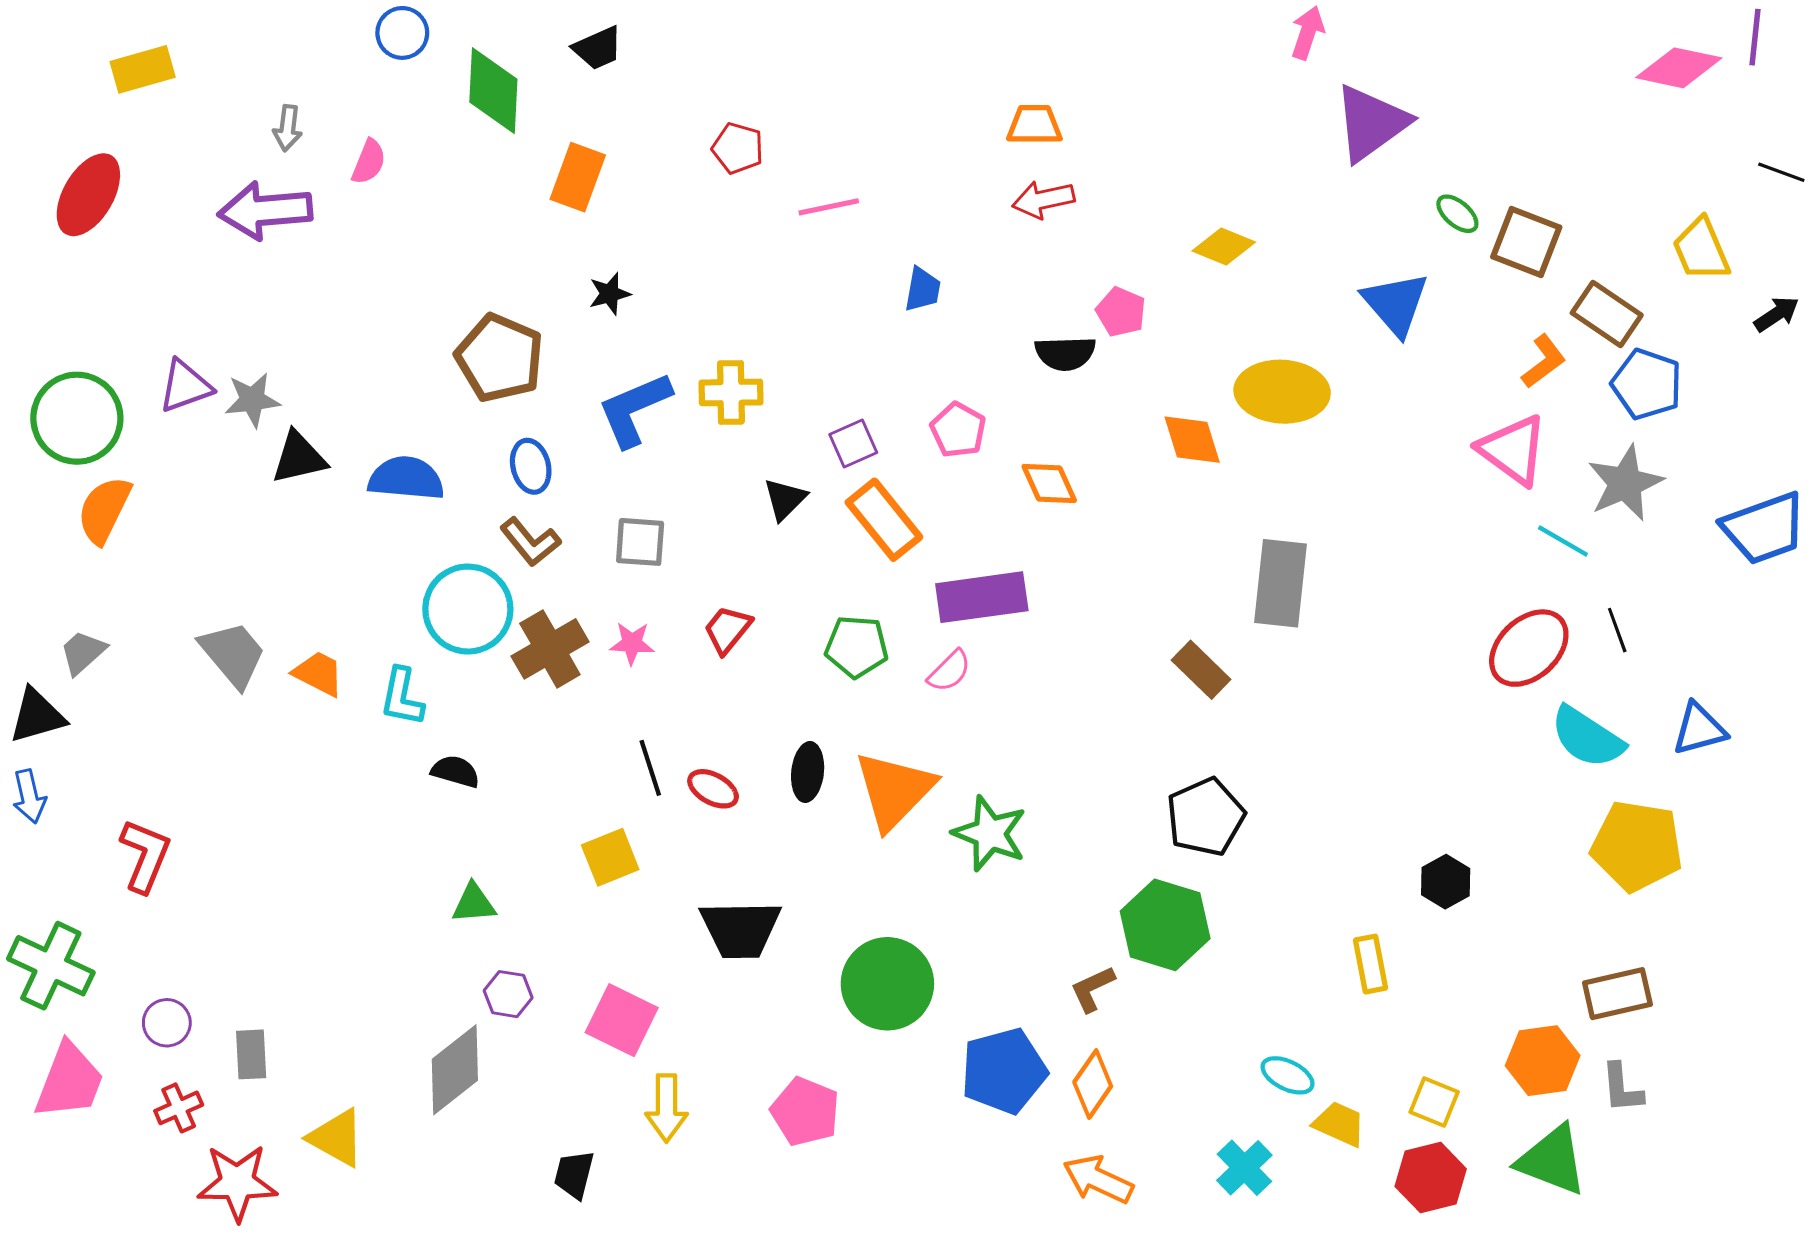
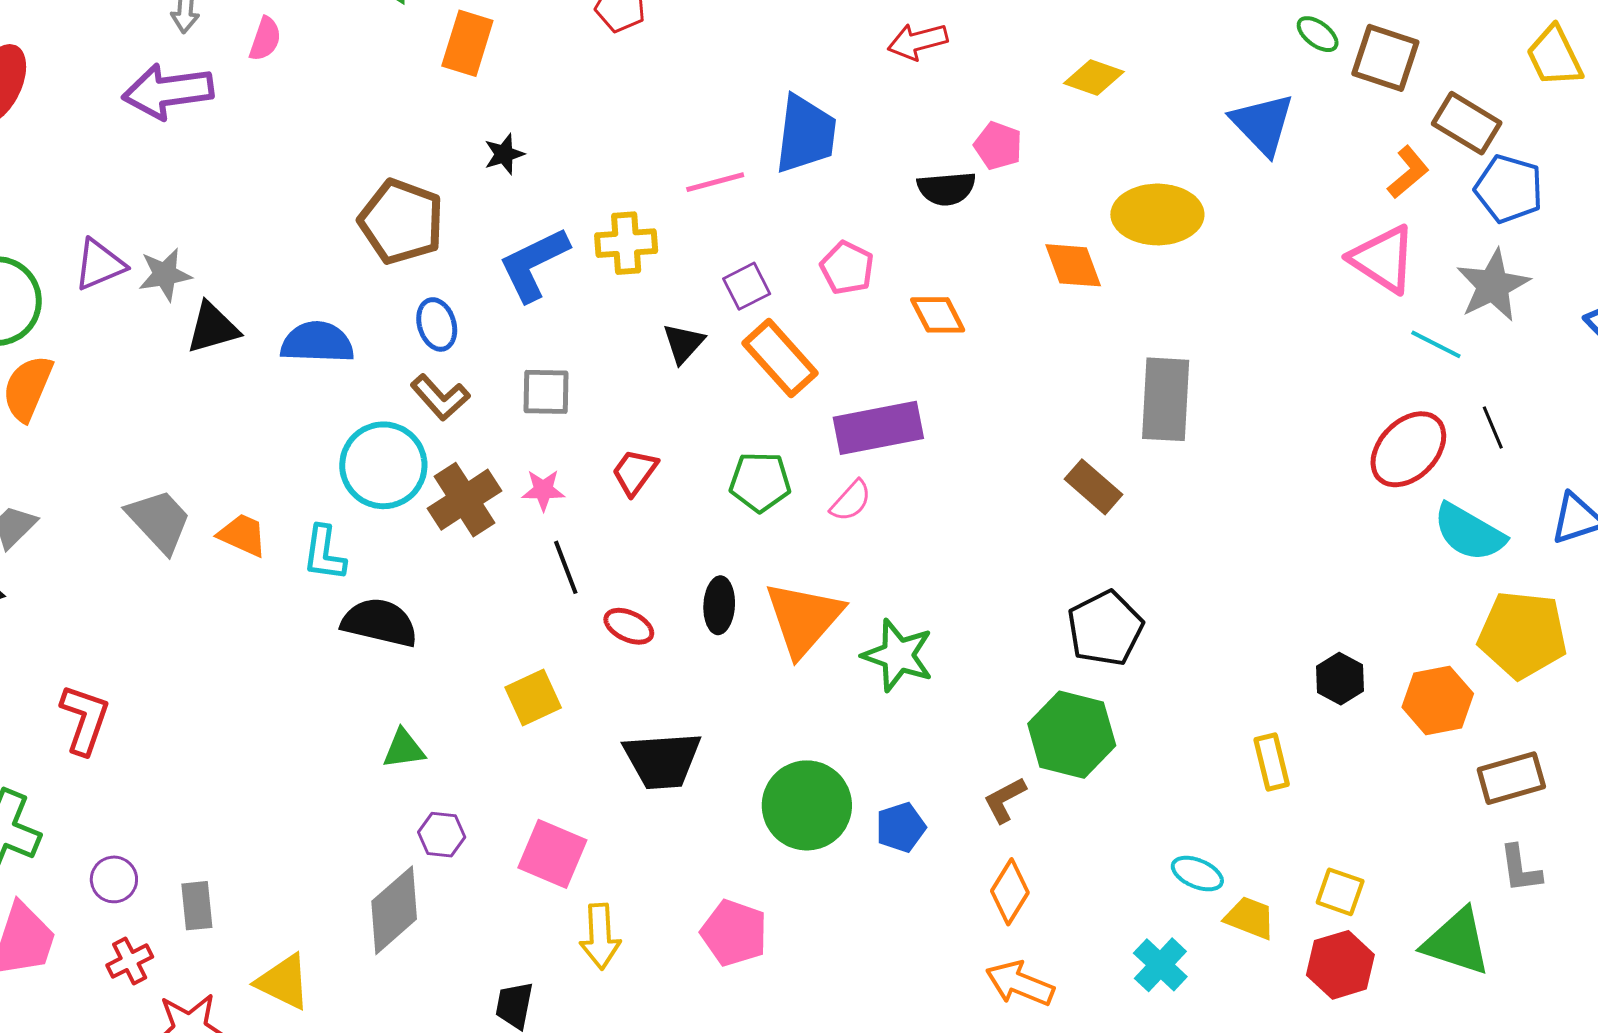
pink line: (829, 207) -> (715, 182), moved
blue trapezoid: (923, 289) -> (806, 134), size x1.8
black line: (650, 768) -> (566, 567), moved
black semicircle: (455, 771) -> (380, 623), size x1.6
orange hexagon: (1543, 1061) -> (1438, 700), moved
blue pentagon: (1004, 1071) -> (901, 827), moved, size x0.6

